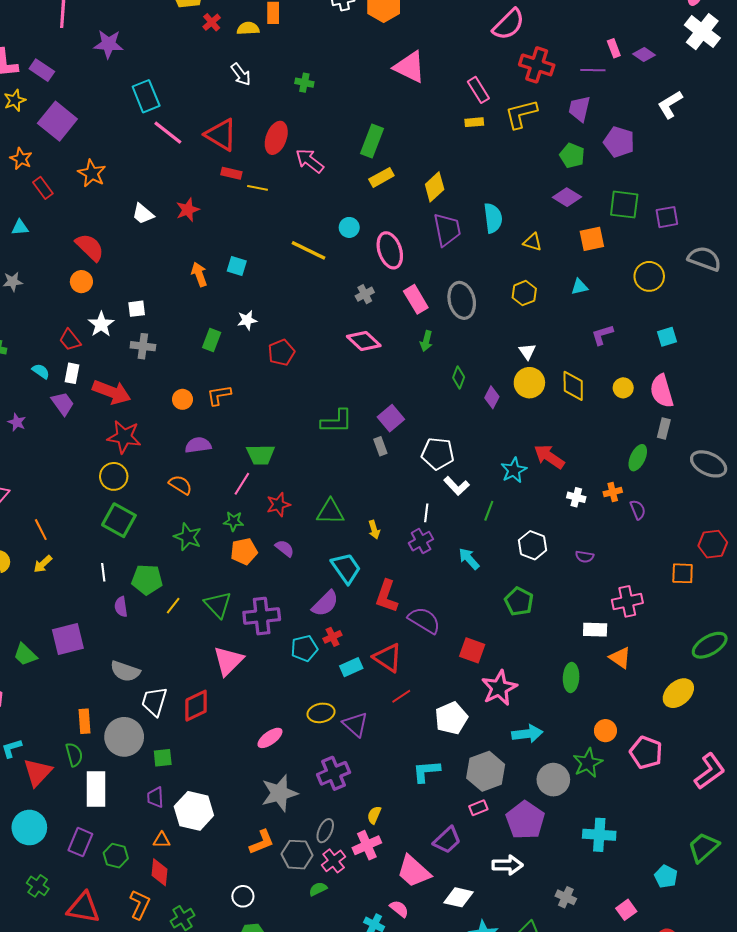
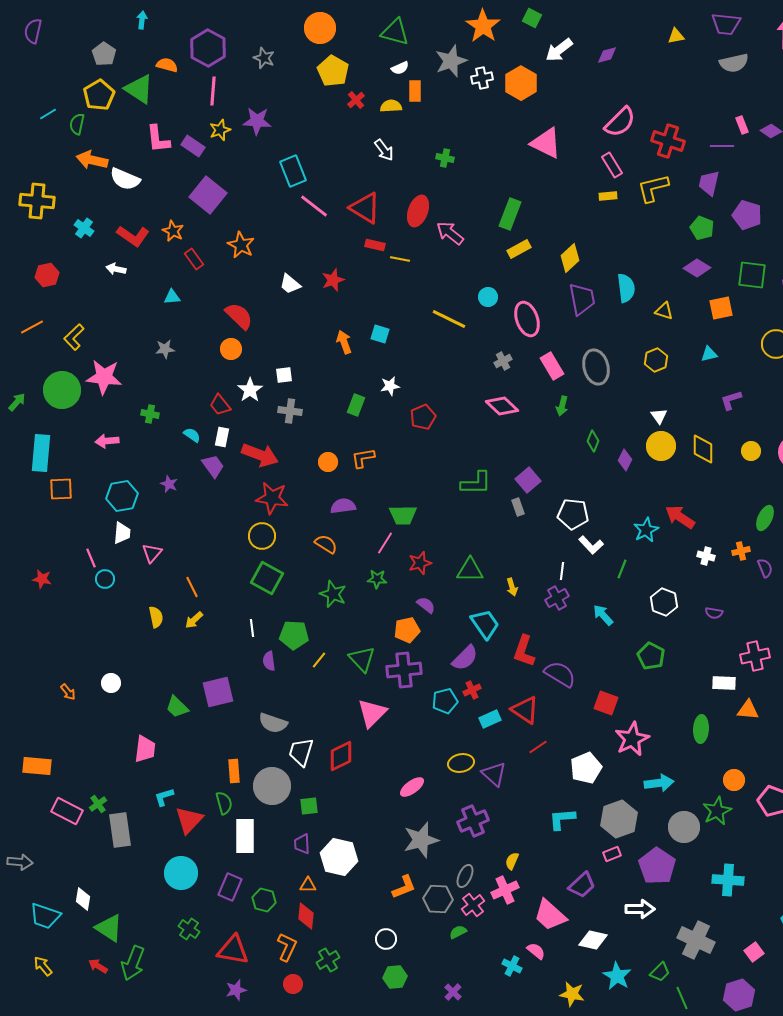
pink semicircle: (509, 24) -> (620, 122), moved
yellow star: (15, 100) -> (220, 130), moved
orange pentagon: (244, 551) -> (407, 630), moved
orange triangle: (620, 658) -> (748, 710), turned -30
gray cross: (566, 897) -> (696, 940), size x1.8

